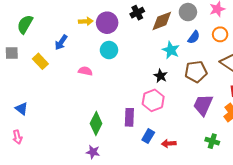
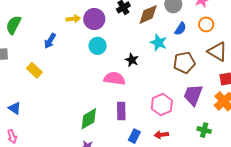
yellow rectangle: (40, 61) -> (34, 70), moved
pink semicircle: (85, 71) -> (114, 79), moved, size x1.5
black star: (161, 76) -> (132, 60), moved
pink hexagon: (153, 100) -> (162, 105), moved
green diamond: (96, 123) -> (89, 119), turned 35
blue rectangle: (148, 136) -> (134, 136), moved

